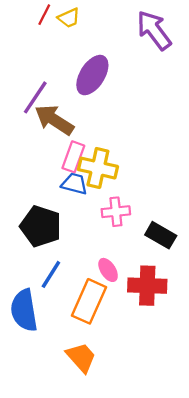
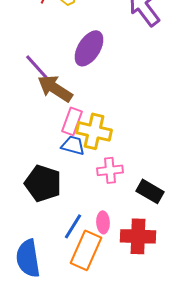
purple line: (35, 97) -> (38, 68), turned -76
pink ellipse: (108, 270) -> (103, 222), turned 30
blue line: (51, 274) -> (73, 226), moved

